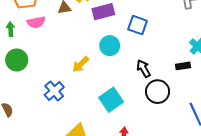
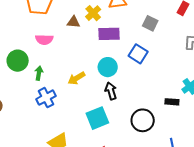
pink semicircle: (36, 22) -> (44, 40), moved
green arrow: (11, 29) -> (39, 73), moved
black arrow: (144, 68) -> (111, 91), moved

